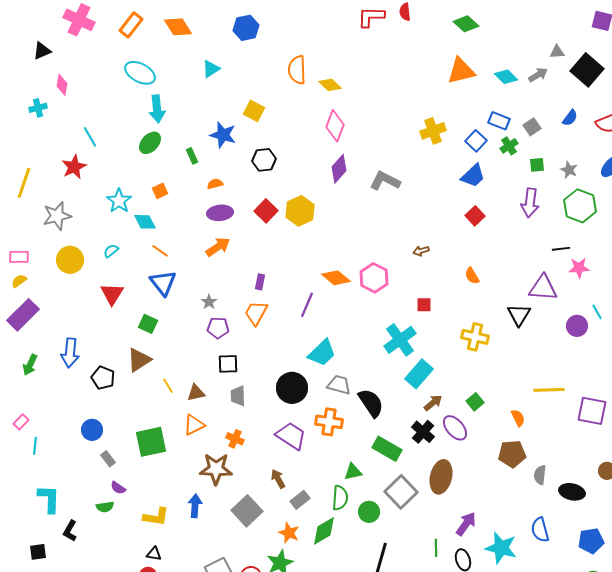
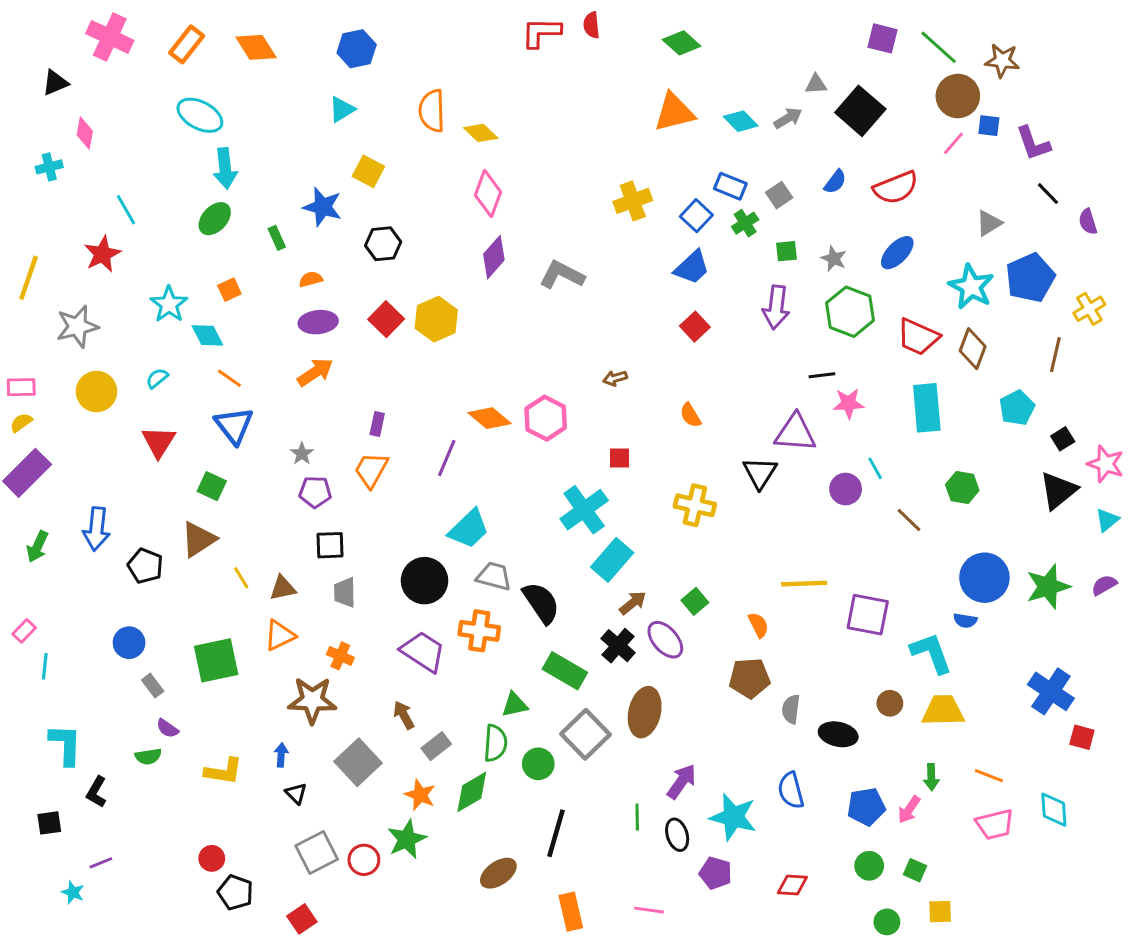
cyan triangle: (211, 69) -> (342, 109), moved
blue arrow: (195, 506) -> (281, 755), size x0.7
black triangle: (154, 554) -> (296, 793), moved, turned 35

